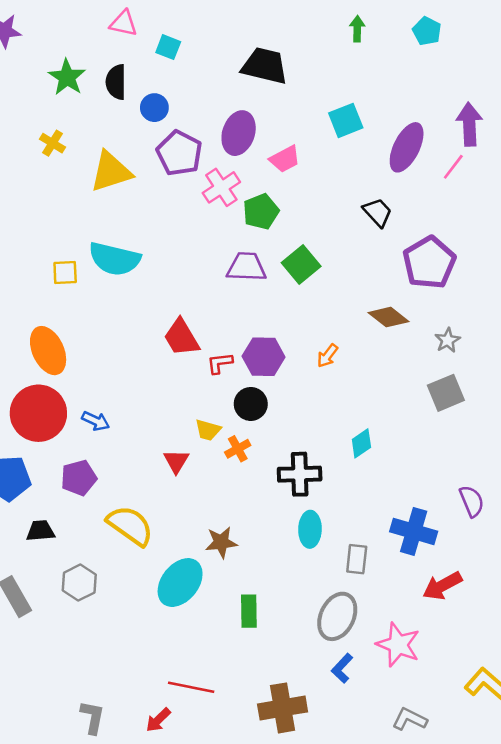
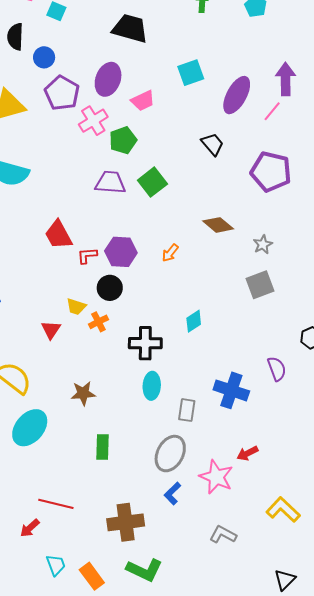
purple pentagon: (429, 263) -> (271, 172), moved, turned -30
cyan ellipse: (180, 583) -> (30, 428), moved
red arrow: (442, 586) -> (247, 453), moved, size x0.7

